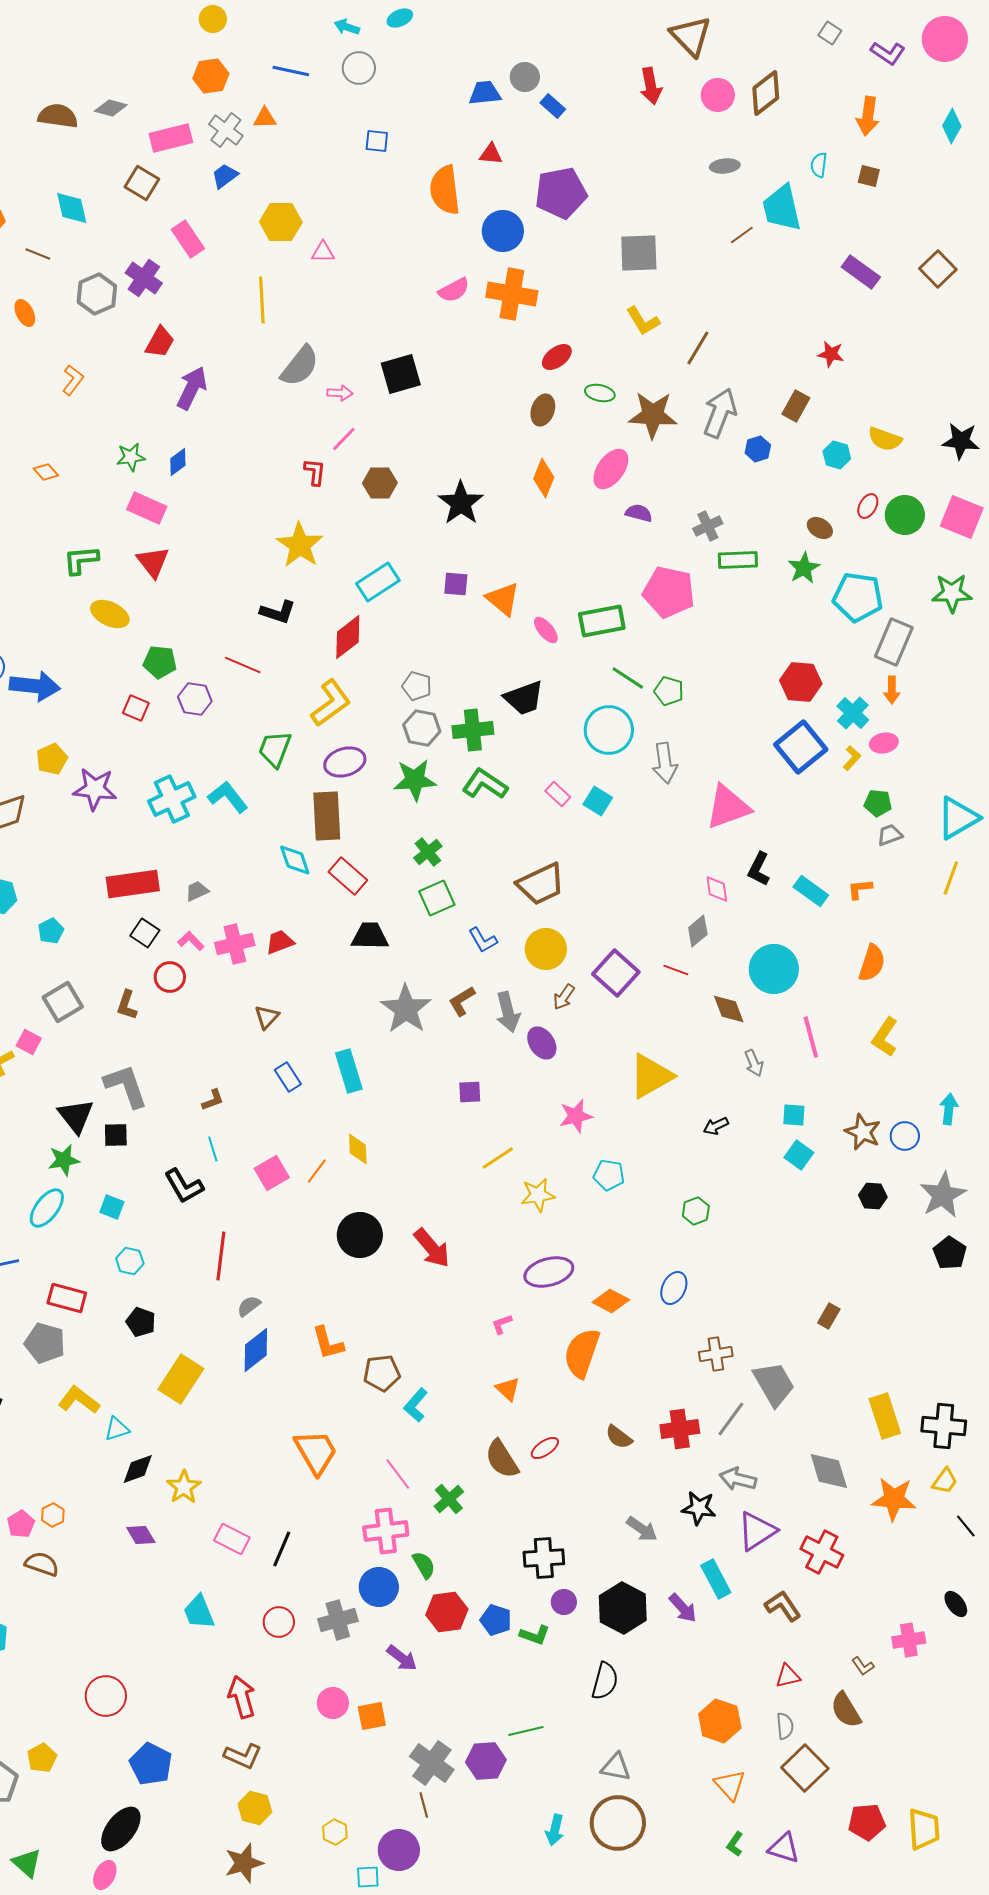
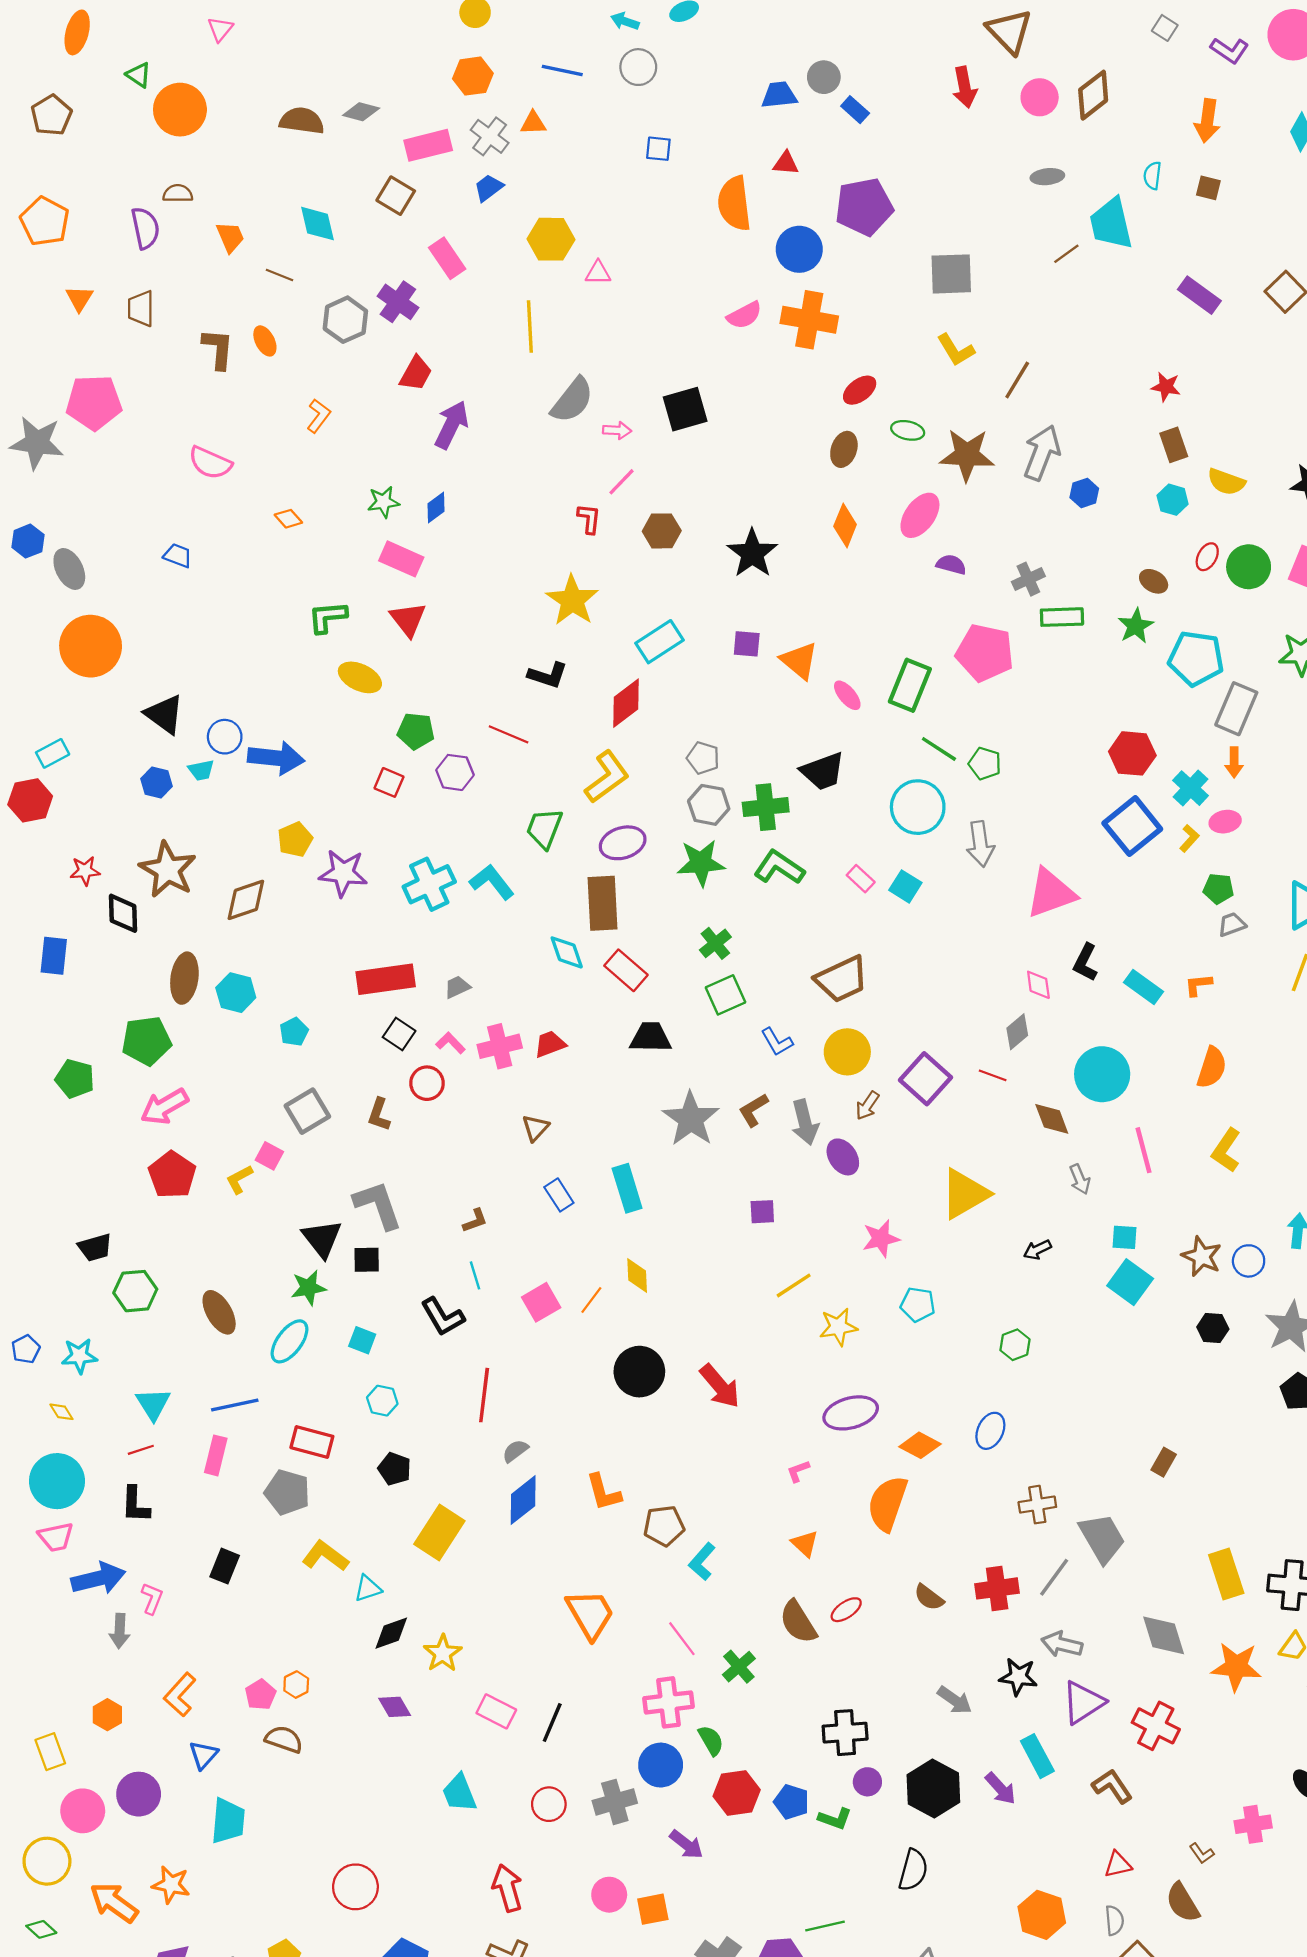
brown rectangle: (796, 406) -> (1174, 445), moved, turned -48
green rectangle: (602, 621) -> (910, 685), turned -57
cyan square: (799, 1155) -> (1130, 1282), size x1.4

